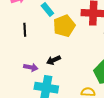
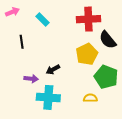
yellow pentagon: (64, 26) -> (87, 54), moved

